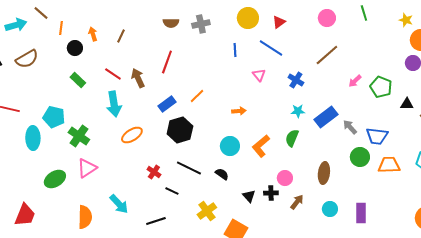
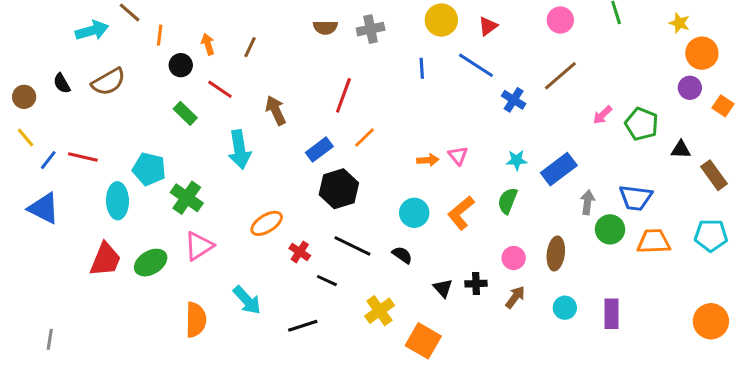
red line: (167, 62) -> (343, 95), moved
red line: (113, 74) -> (220, 89), moved
pink triangle: (259, 75) -> (458, 156), moved
blue cross: (296, 80) -> (514, 100), moved
gray arrow: (350, 127) -> (587, 202), moved, turned 49
orange ellipse: (132, 135) -> (267, 223), moved
pink circle: (285, 178) -> (514, 258), moved
red trapezoid: (25, 215) -> (105, 259), moved

